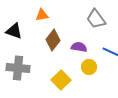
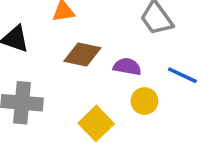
brown diamond: (53, 40) -> (82, 54), turned 65

